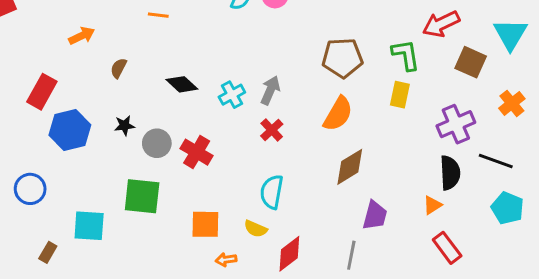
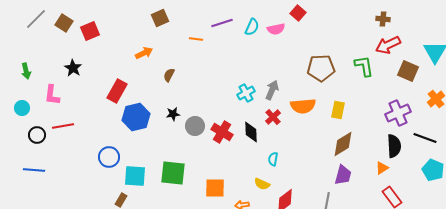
black diamond: (182, 84) -> (251, 132), moved, turned 45
yellow rectangle: (400, 95) -> (338, 110), moved
orange semicircle: (338, 114) -> (303, 106), moved, turned 55
brown diamond: (350, 167) -> (343, 144), moved
cyan semicircle: (272, 192) -> (273, 159), size x0.6
green square: (142, 196) -> (173, 173), moved
orange square: (205, 224) -> (215, 188), moved
cyan square: (89, 226) -> (135, 176), moved

